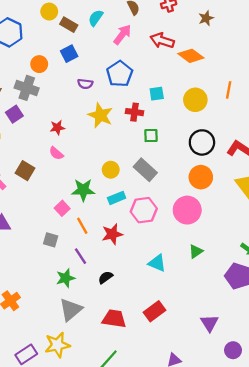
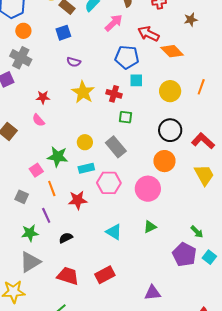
orange circle: (39, 64) -> (23, 31), moved
blue pentagon: (120, 74) -> (127, 57), moved, turned 30
purple triangle: (209, 323) -> (152, 293), turned 48

